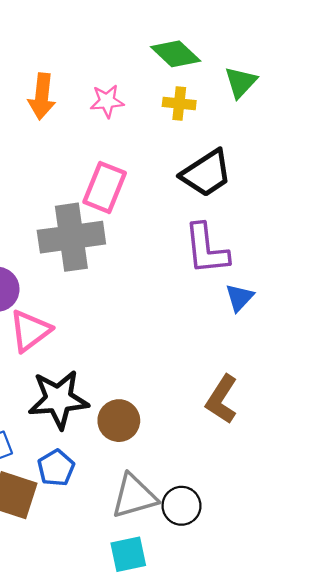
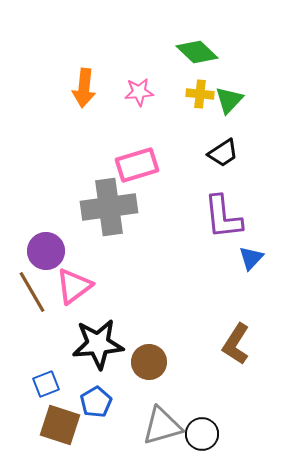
green triangle: (241, 82) -> (229, 100), moved
black trapezoid: (206, 173) -> (223, 153), size x0.7
pink rectangle: (105, 187) -> (137, 165), turned 51

